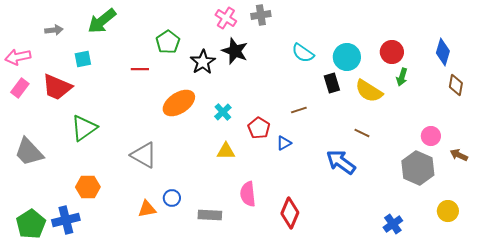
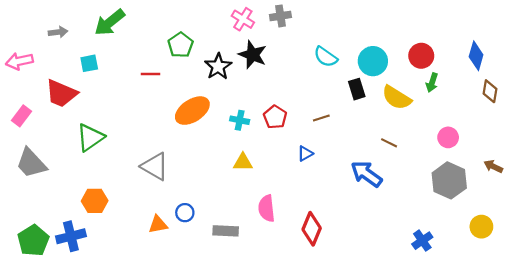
pink rectangle: (20, 88) -> (21, 116), moved
cyan cross: (223, 112) -> (240, 120), turned -36
red pentagon: (259, 128) -> (275, 117), moved
pink circle: (431, 136) -> (448, 137), moved

